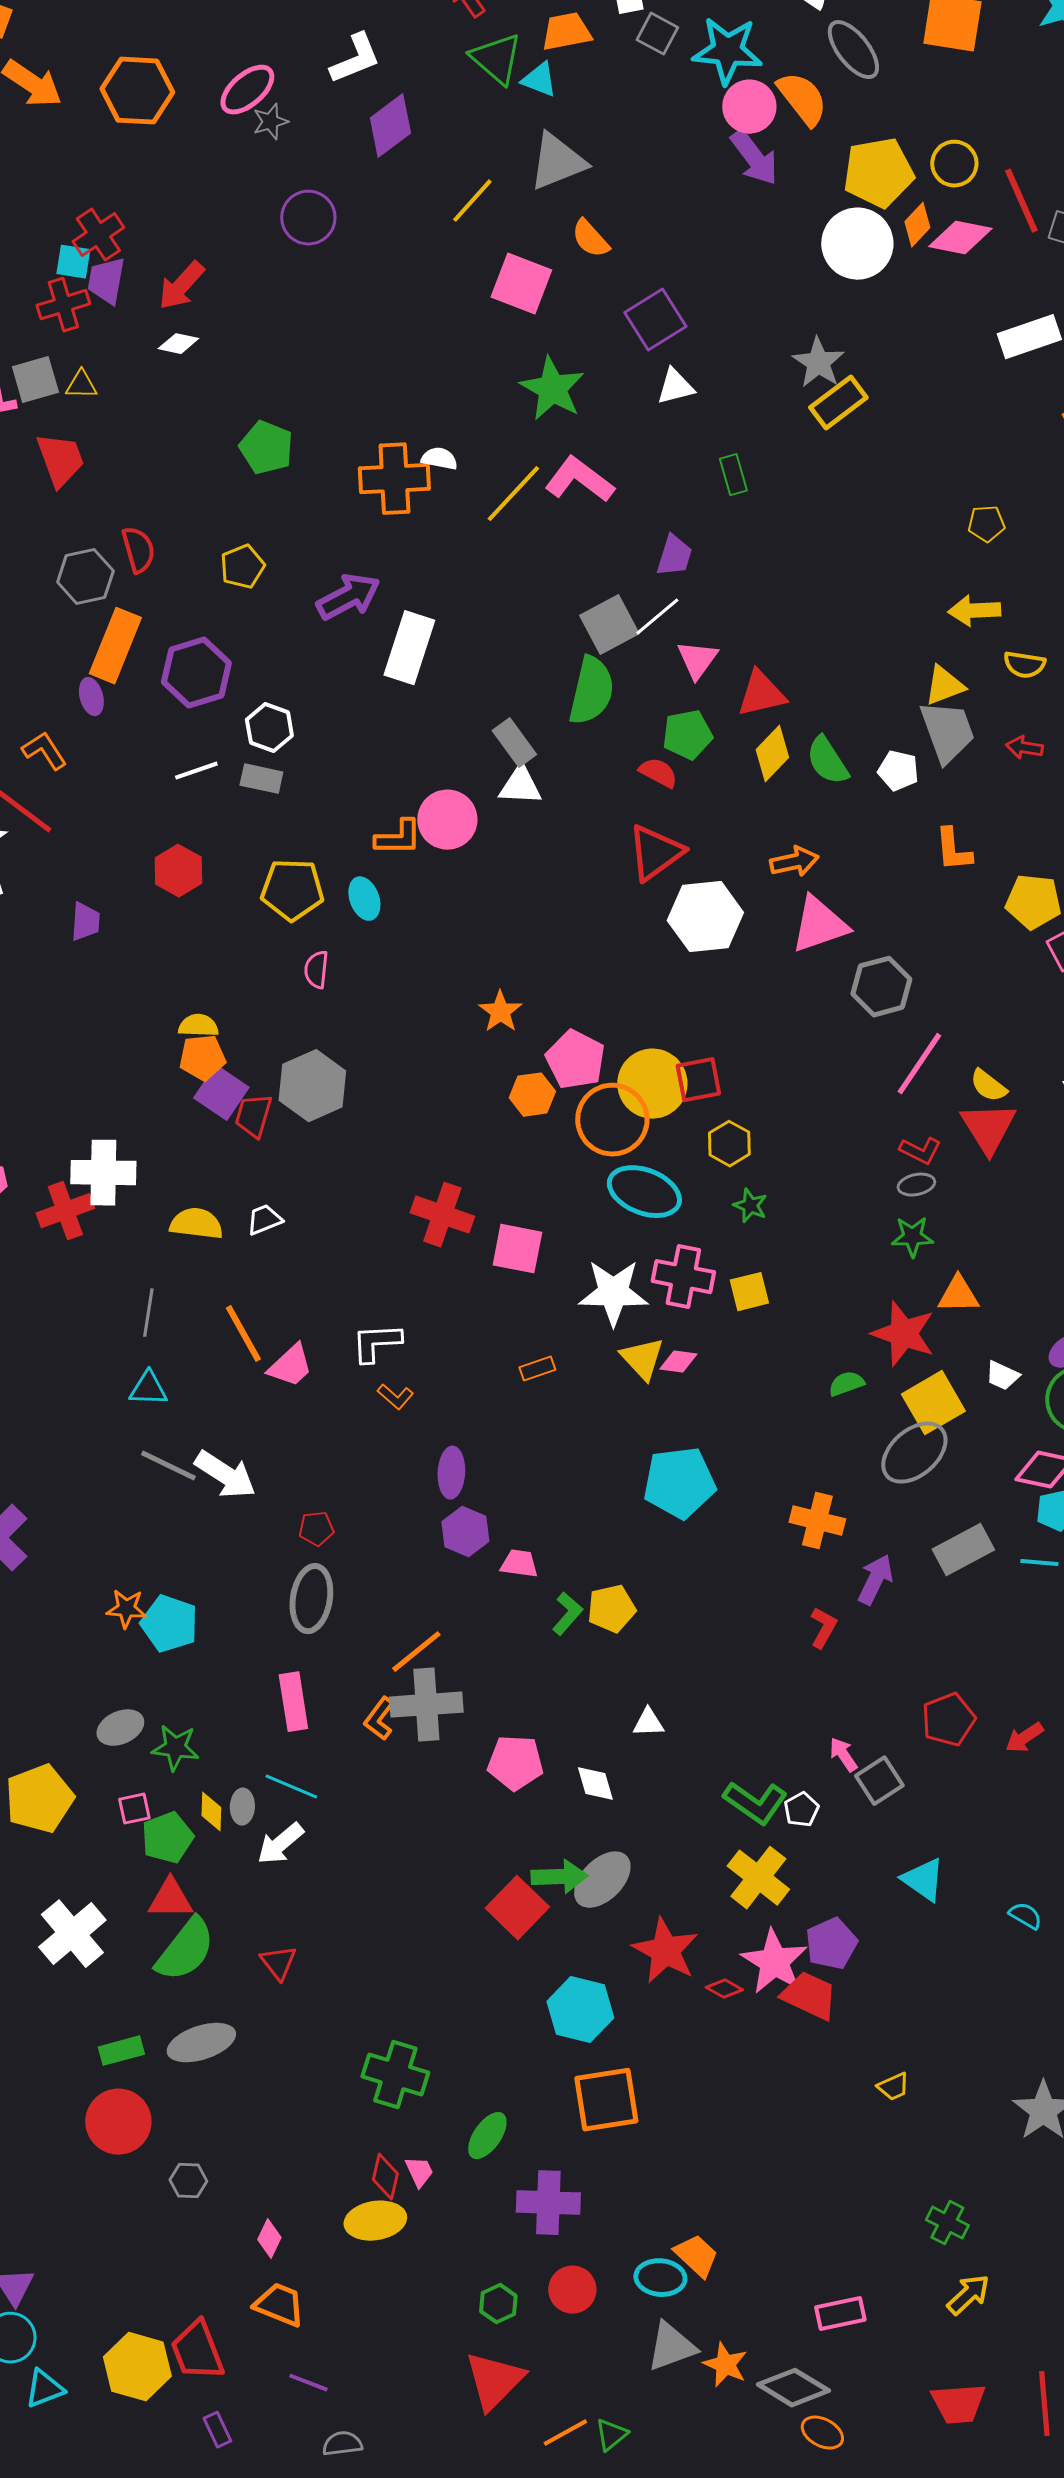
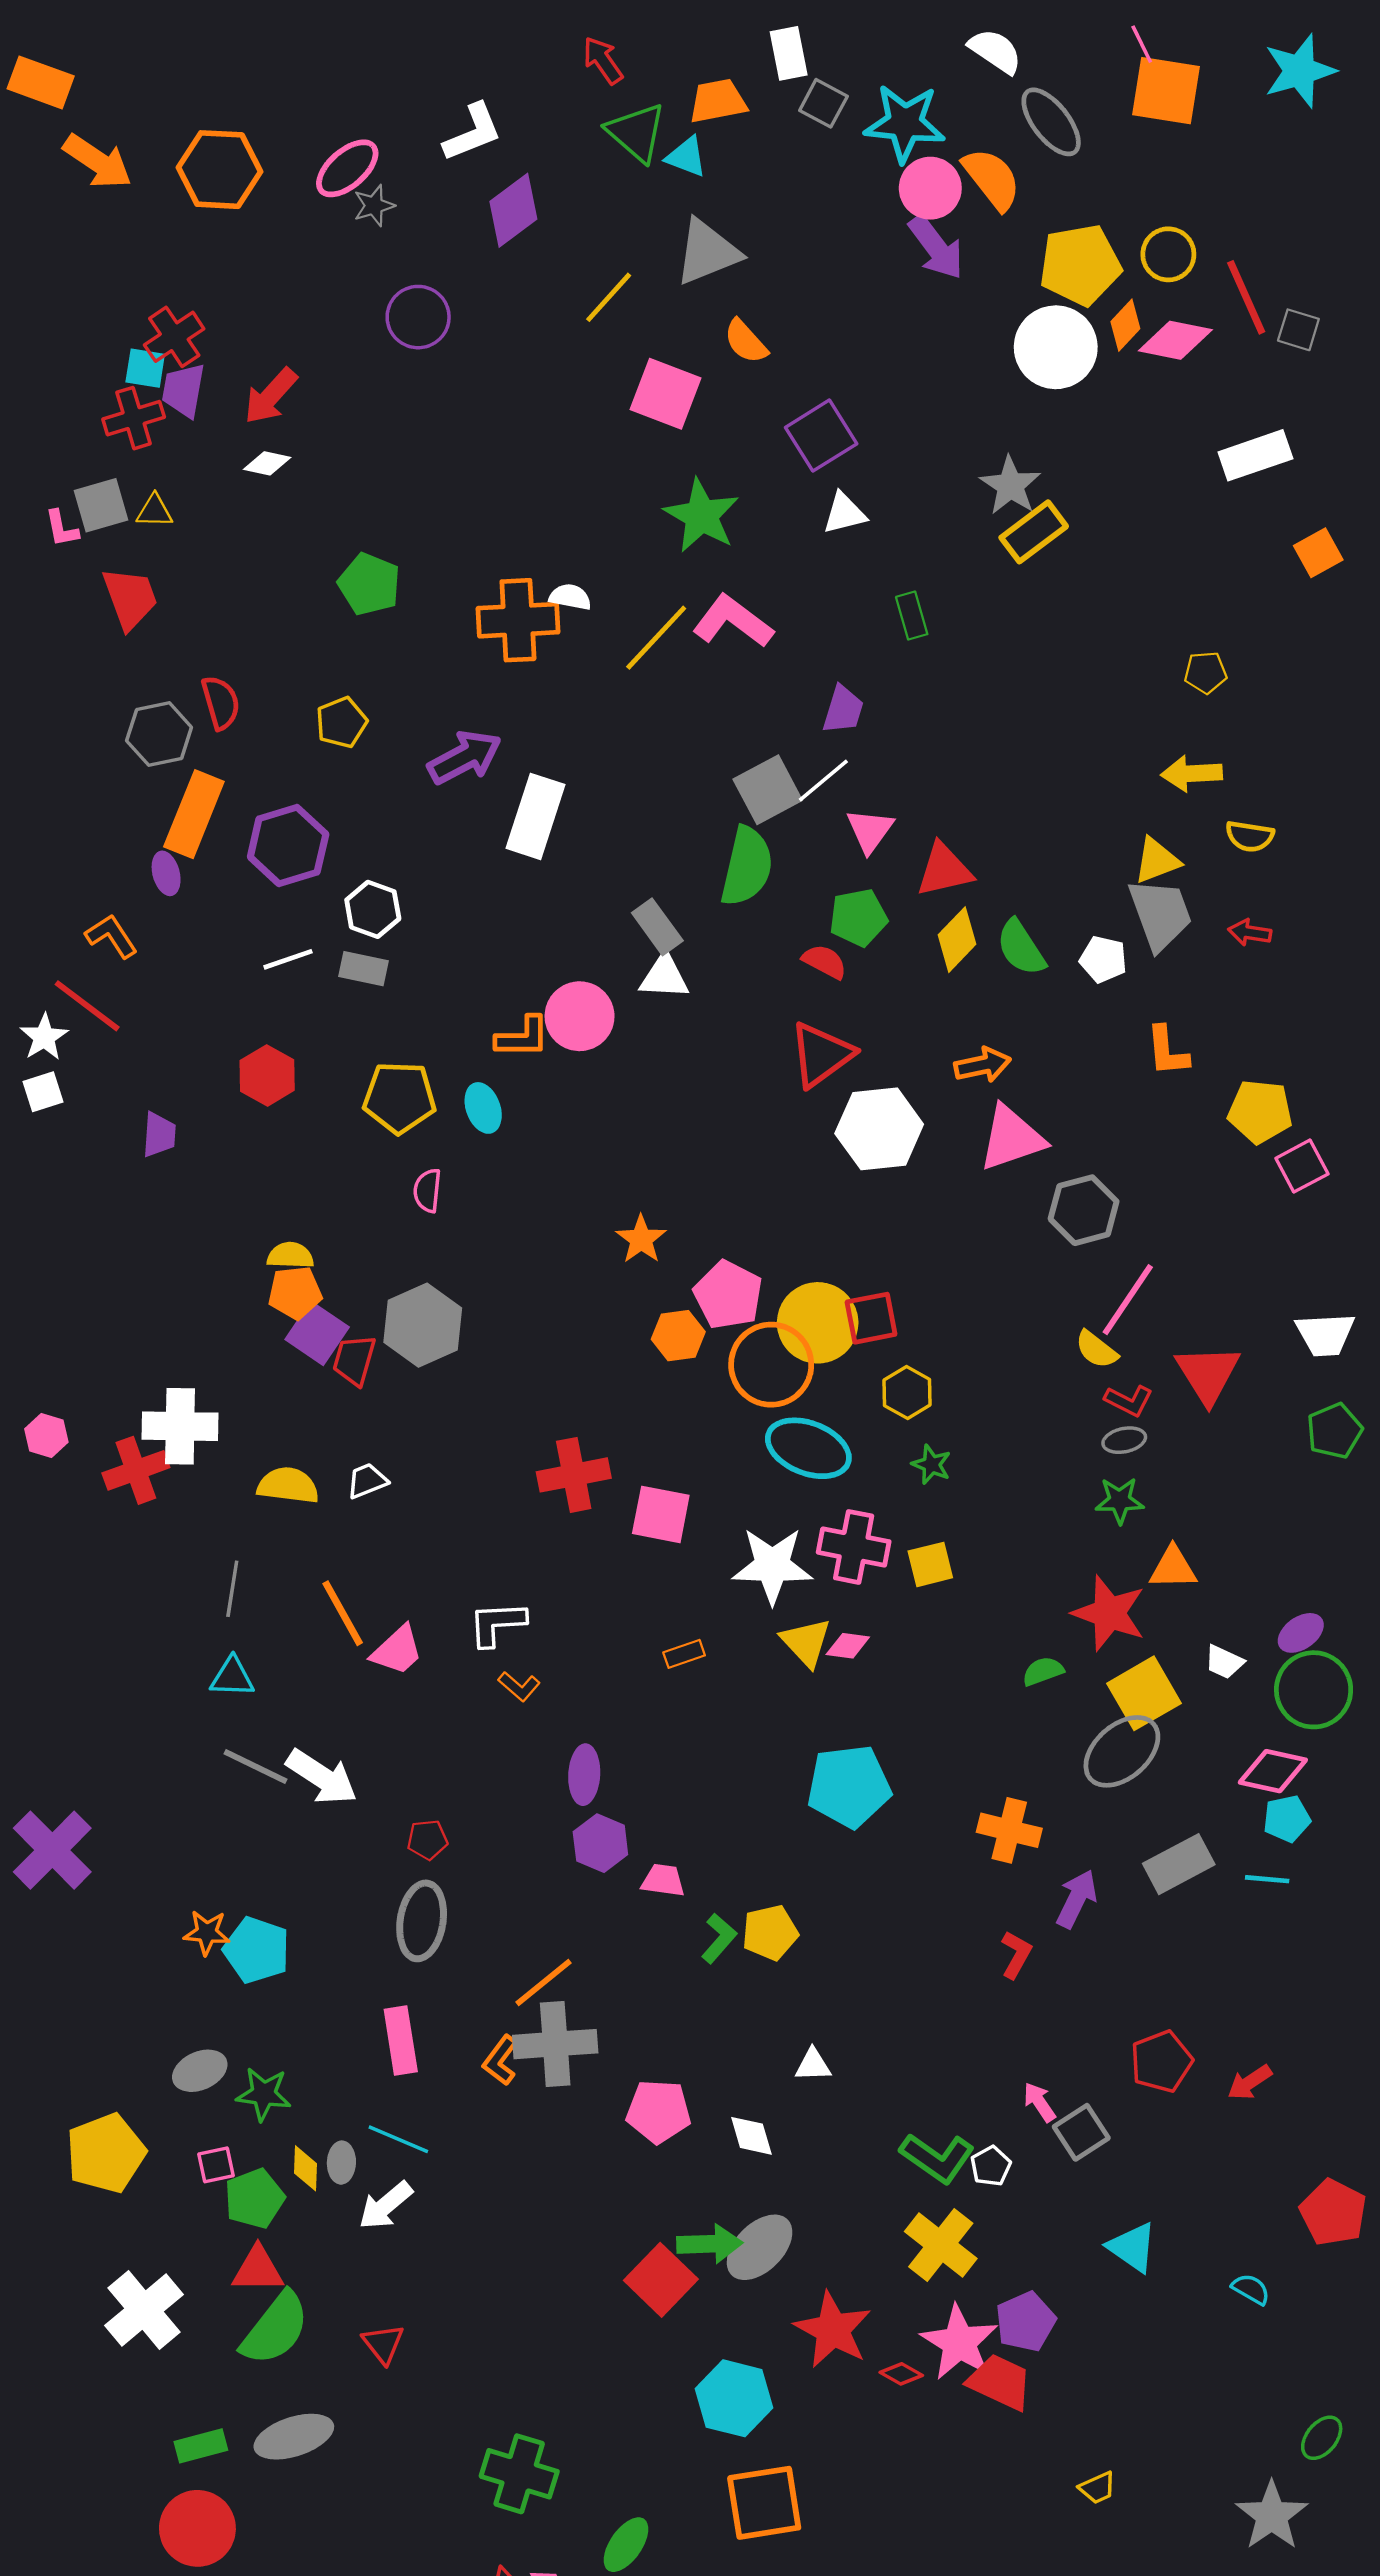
yellow semicircle: (988, 1086) -> (1096, 1350), moved
red cross: (442, 1215) -> (574, 1475), turned -30

